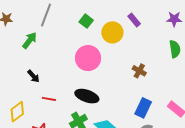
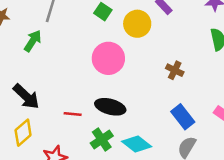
black arrow: (33, 76) -> (26, 97), moved, size x1.6
red line: (49, 99) -> (73, 114), moved
blue rectangle: (143, 108) -> (183, 117), turned -60

